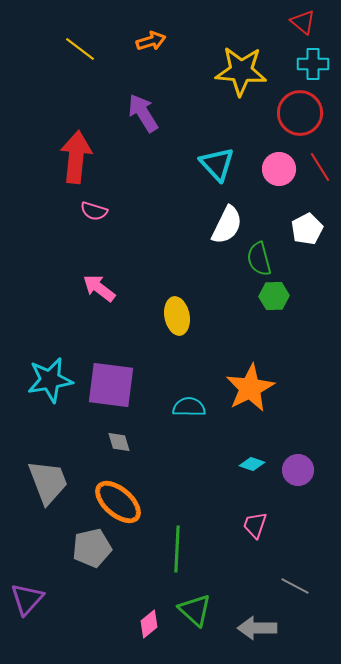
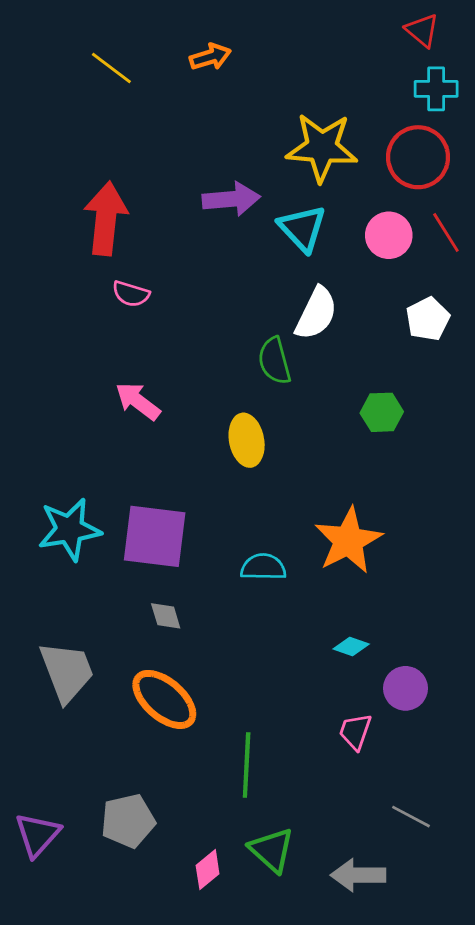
yellow star: (241, 71) -> (322, 147), moved
purple arrow: (143, 113) -> (231, 199), moved, turned 117
green semicircle: (259, 259) -> (274, 361), moved
purple circle: (298, 470) -> (405, 688), moved
gray pentagon: (92, 548) -> (128, 821), moved

